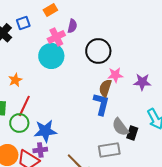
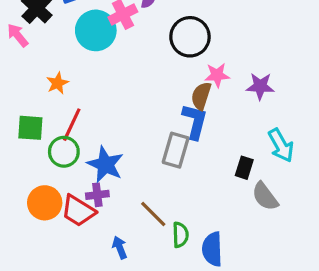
cyan circle: (51, 56) -> (96, 30), moved
gray semicircle: (120, 127) -> (265, 196), moved
blue star: (45, 131) -> (105, 165), turned 30
gray rectangle: (109, 150) -> (176, 150), moved, turned -65

